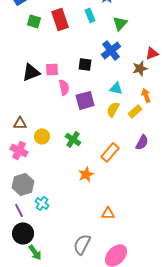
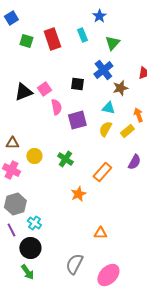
brown star: (140, 68) -> (120, 88), moved
pink square: (52, 69) -> (44, 89), turned -32
black circle: (23, 233) -> (30, 248), moved

